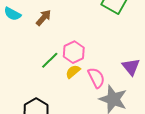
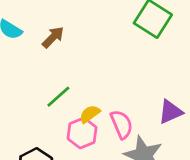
pink hexagon: (74, 52) -> (82, 133), moved
purple triangle: (131, 67) -> (170, 112), turned 42

